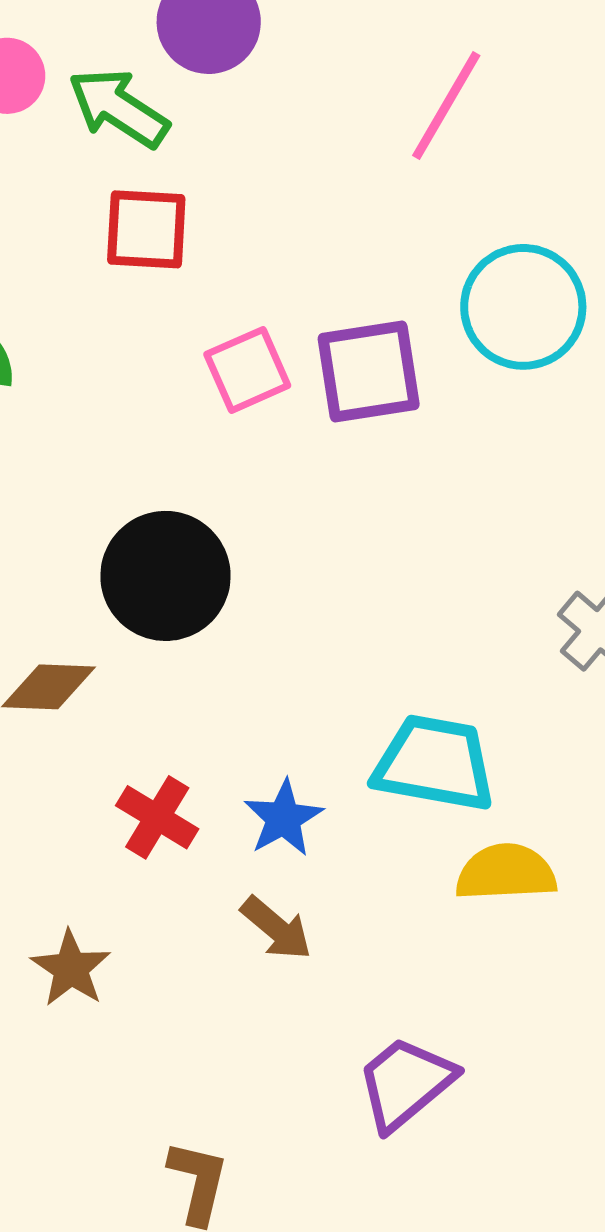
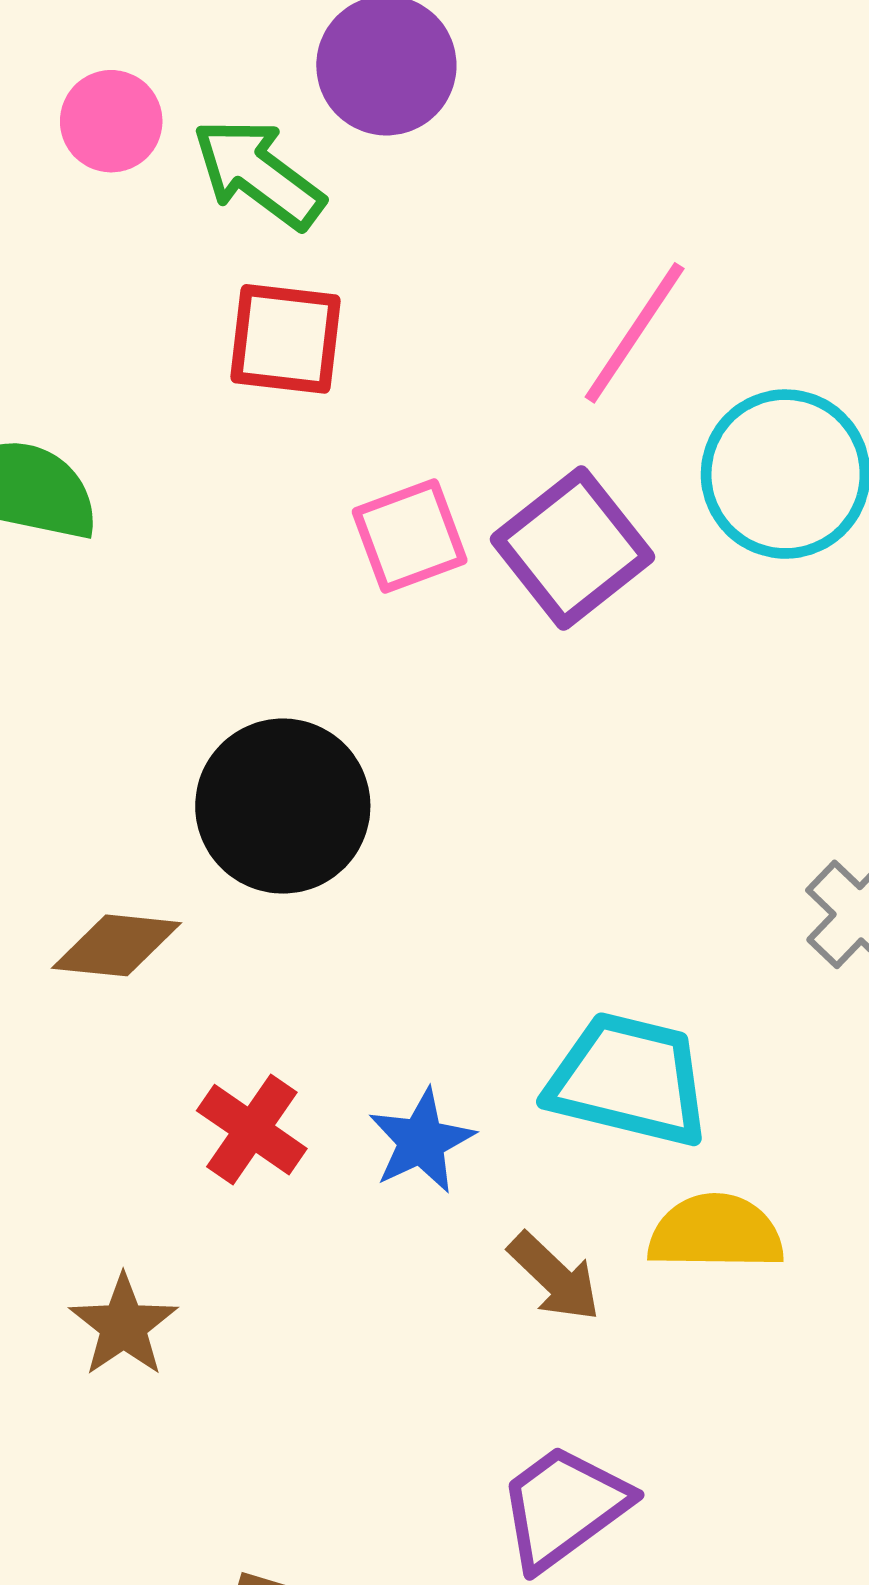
pink line: (446, 105) -> (635, 333), moved
purple square: (369, 371) -> (572, 548), turned -33
brown arrow: (276, 928) -> (554, 1277), moved

